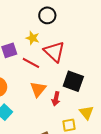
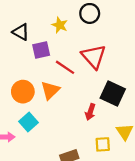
yellow star: (33, 38) -> (60, 25), moved
orange triangle: (38, 89) -> (50, 90), moved

